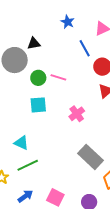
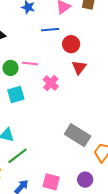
blue line: (85, 48) -> (50, 30), turned -54
pink cross: (77, 114) -> (51, 83), moved

